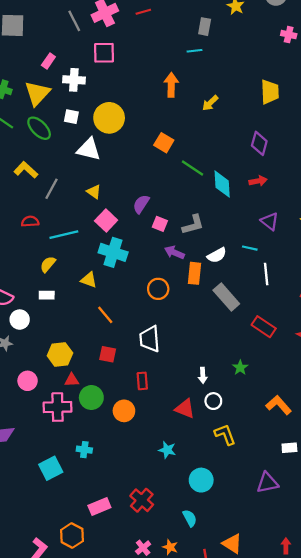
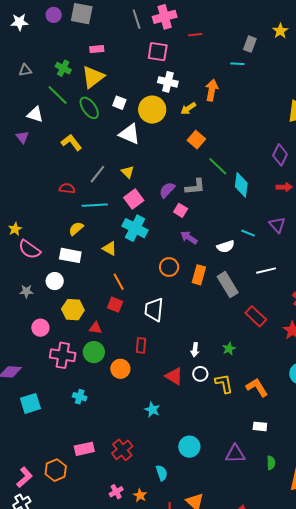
red line: (143, 12) -> (195, 35), moved
pink rectangle: (48, 61) -> (97, 49), moved, turned 40
white cross: (74, 80) -> (168, 82), moved
yellow arrow: (210, 103) -> (188, 108), moved
red arrow: (258, 181) -> (284, 187), moved
gray line: (51, 189) -> (97, 174), moved
gray L-shape: (193, 225) -> (195, 187), moved
cyan line: (250, 248) -> (248, 233), moved
orange rectangle: (194, 273) -> (199, 275), moved
white line: (266, 274) -> (266, 271), turned 72
white rectangle: (47, 295) -> (70, 255), size x1.5
white circle: (20, 320) -> (55, 281), moved
red square: (108, 354) -> (115, 305), moved
red triangle: (72, 380) -> (95, 328), moved
yellow L-shape: (225, 435) -> (224, 384), moved
cyan square: (51, 468) -> (30, 403), moved
cyan circle: (201, 480) -> (189, 447), moved

